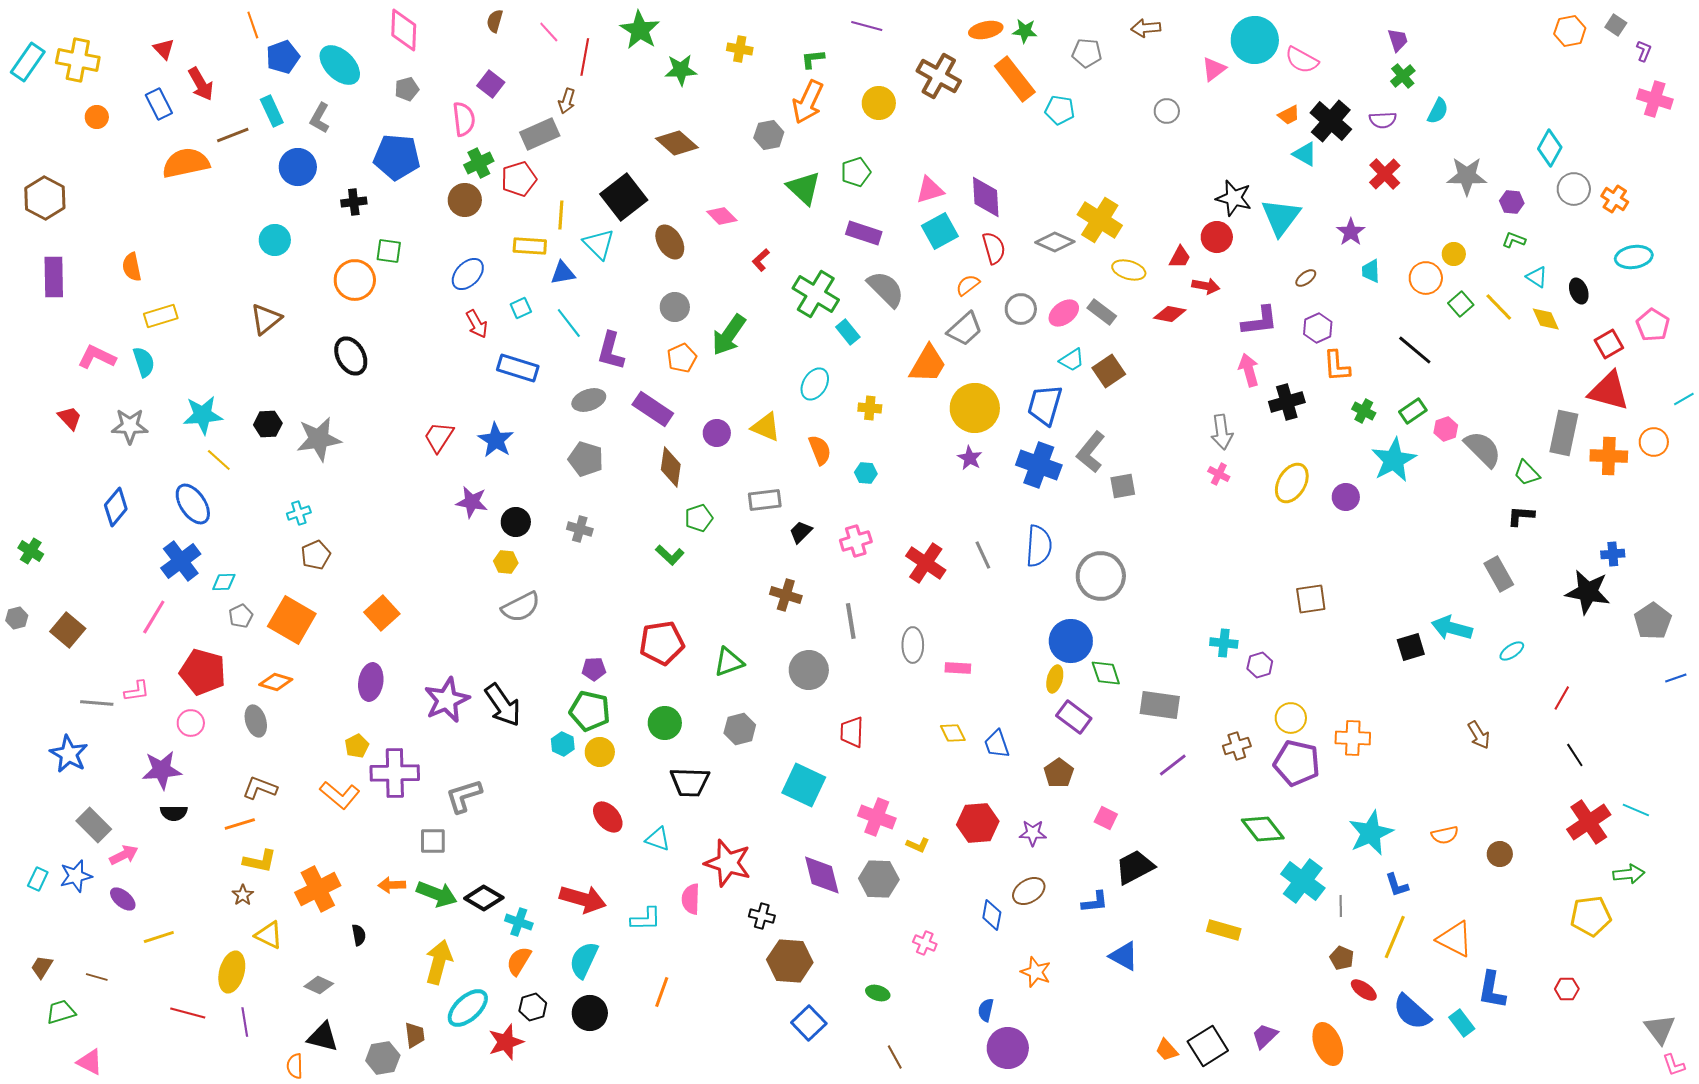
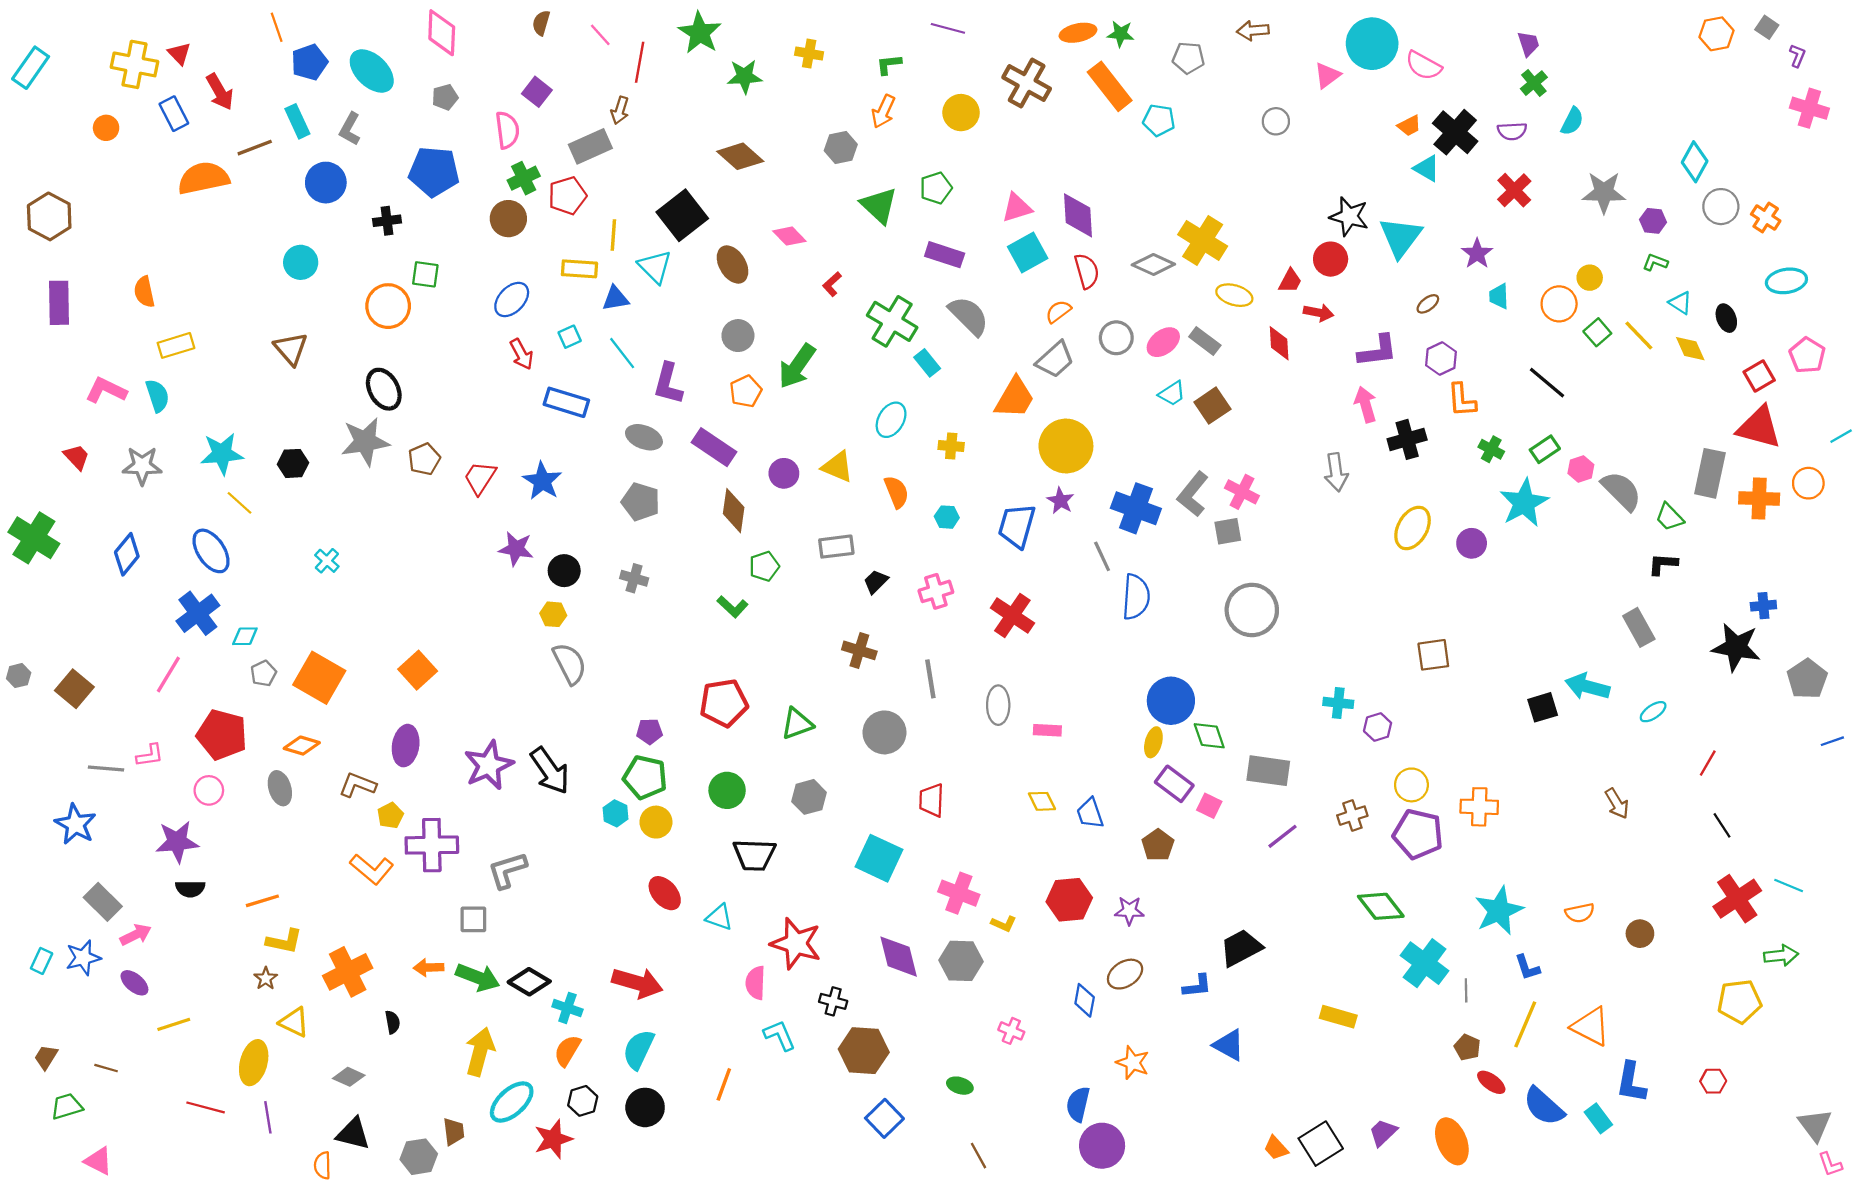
yellow cross: (78, 60) -> (134, 64), moved
orange arrow: (808, 102) -> (883, 111), size x0.7
red diamond: (1170, 314) -> (1279, 343), turned 76
brown triangle: (266, 319) -> (291, 349), turned -32
gray ellipse: (589, 400) -> (644, 437), turned 40
blue trapezoid: (1045, 405) -> (1017, 526), moved
gray star: (319, 439) -> (365, 442), moved
pink cross: (1219, 474) -> (1242, 492), moved, size x1.4
cyan cross: (299, 513) -> (327, 561), turned -30
green cross: (31, 551) -> (34, 538), moved, size x1.8
brown pentagon: (316, 555) -> (424, 459), moved
gray line: (983, 555) -> (1102, 556), moved
gray circle: (1101, 576) -> (1252, 610), moved
gray semicircle: (521, 607) -> (570, 664), turned -90
brown L-shape: (260, 788) -> (358, 785), moved
pink square: (1106, 818) -> (1209, 806), moved
cyan L-shape: (646, 919) -> (780, 1035), moved, turned -112
blue semicircle: (986, 1010) -> (1078, 1104), size x1.4

